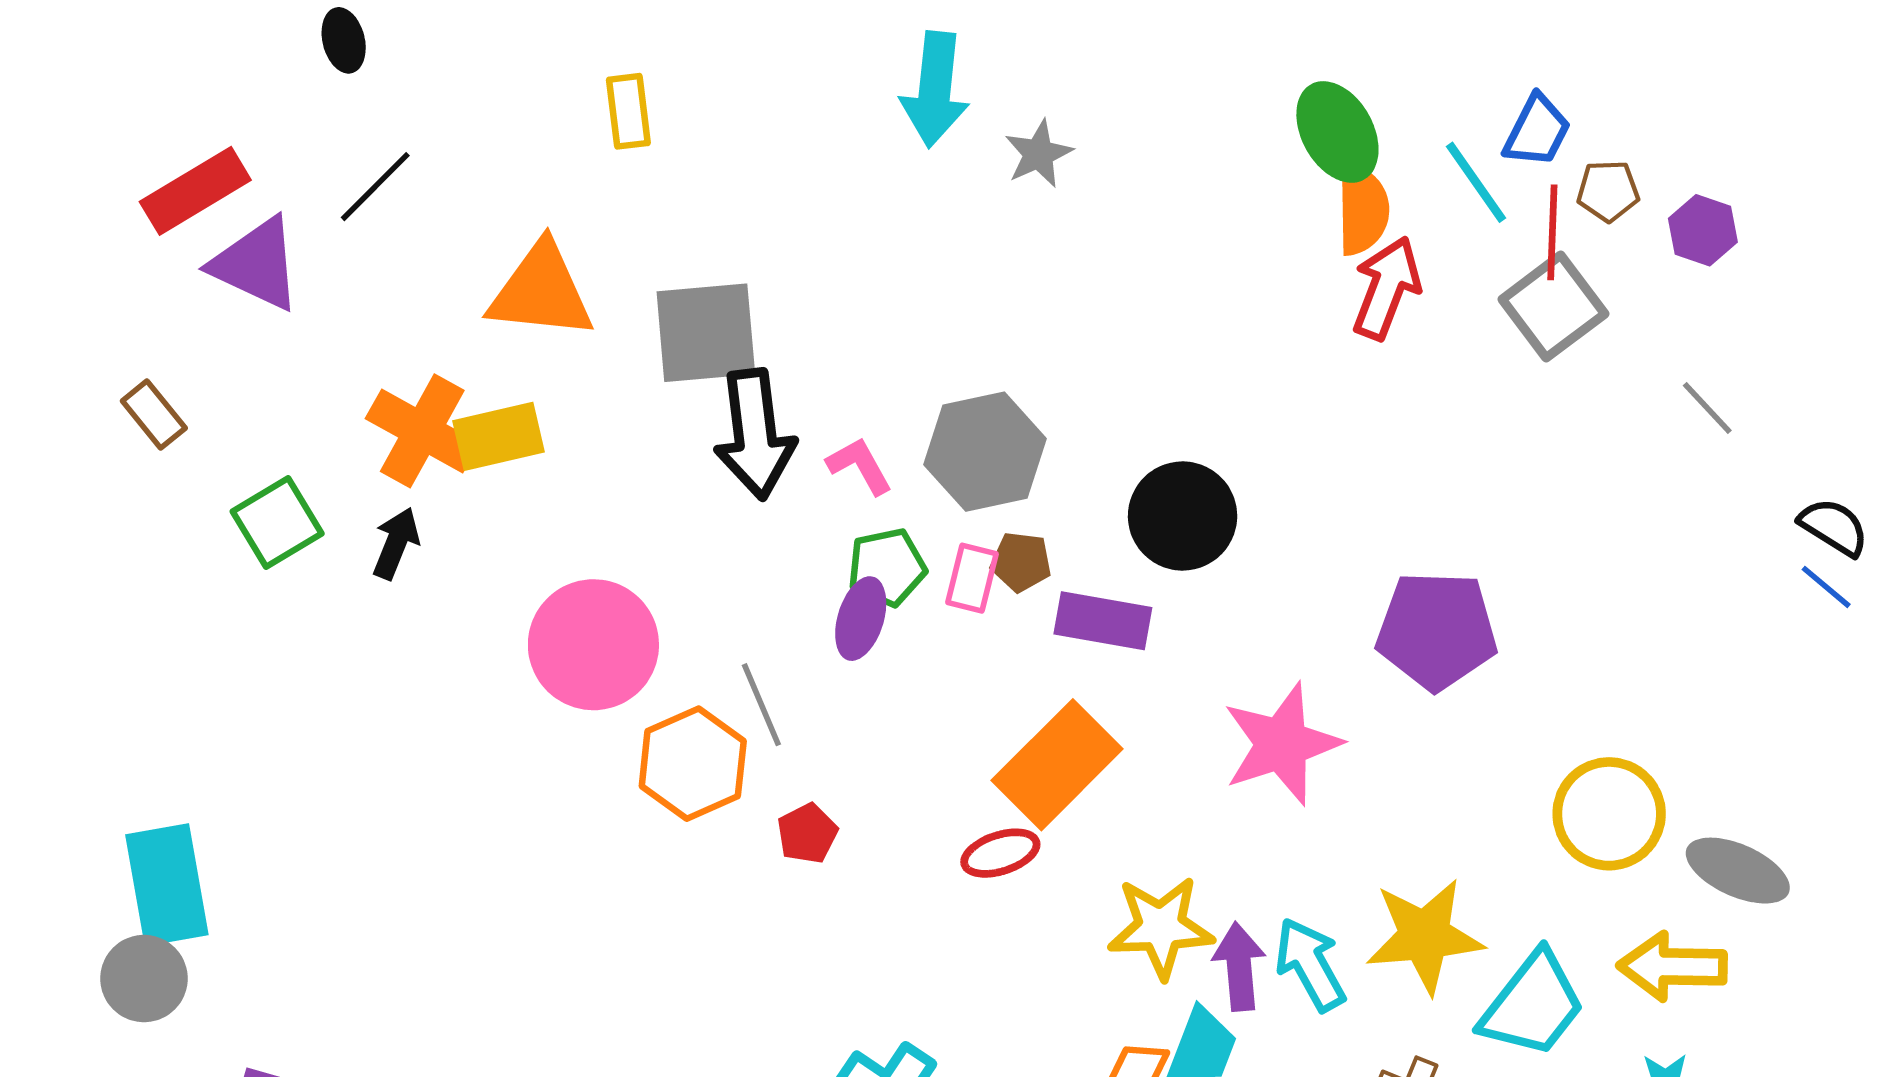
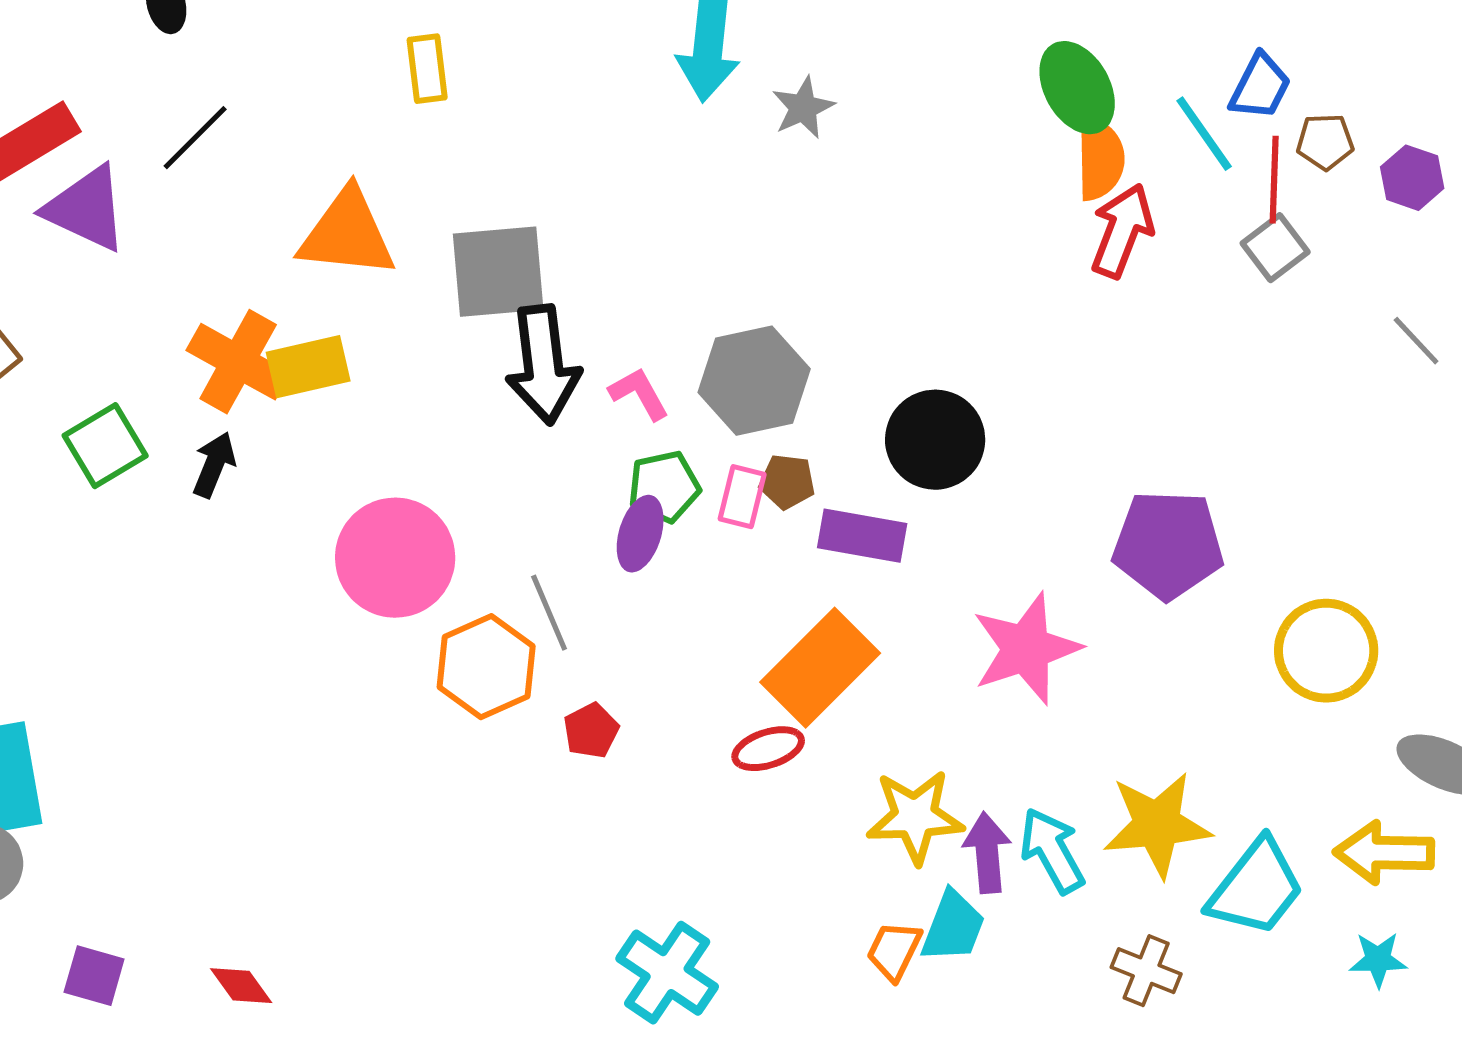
gray square: (1553, 307) -> (1275, 248), size x0.7
yellow circle: (1609, 814) -> (1326, 651), moved

